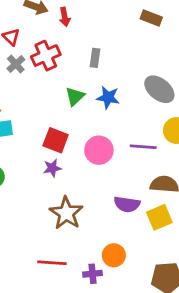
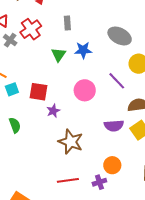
red square: (56, 140) -> (38, 92), moved
purple line: (143, 147) -> (117, 81), turned 54

